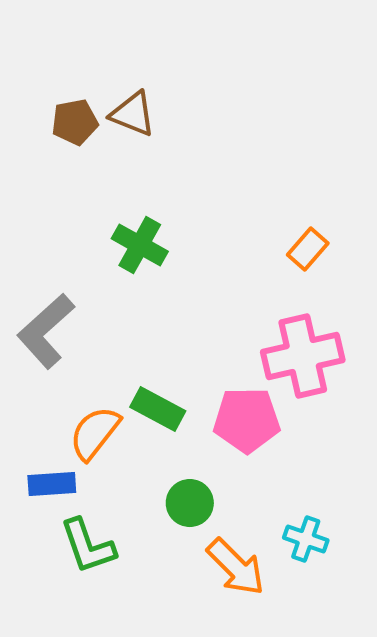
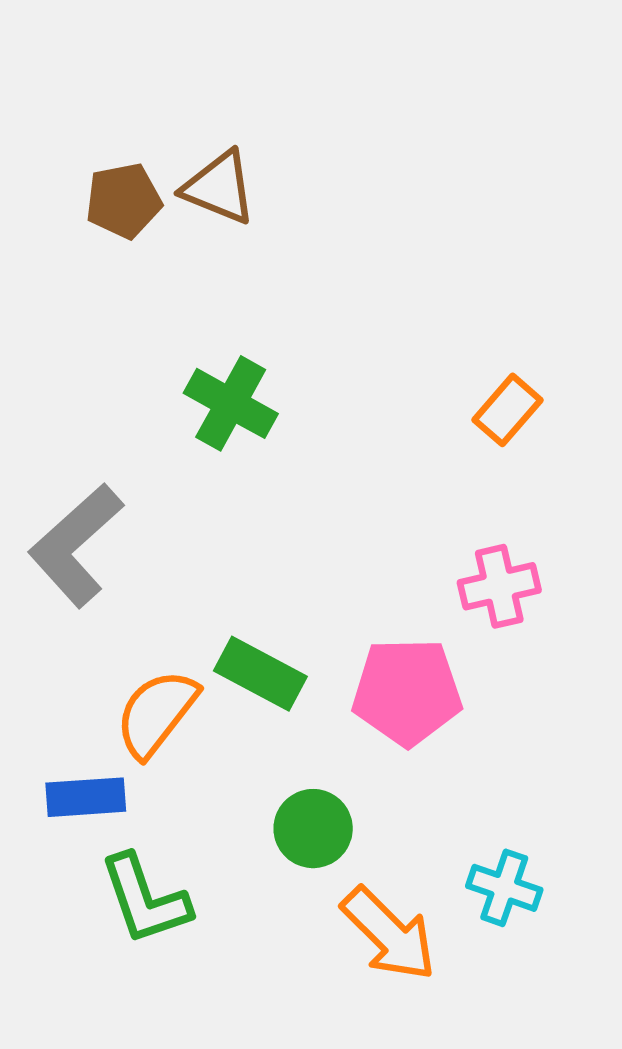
pink cross: (303, 356) -> (499, 586), size x0.6

